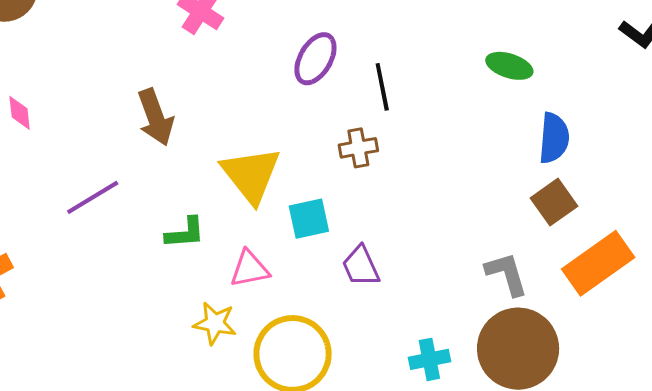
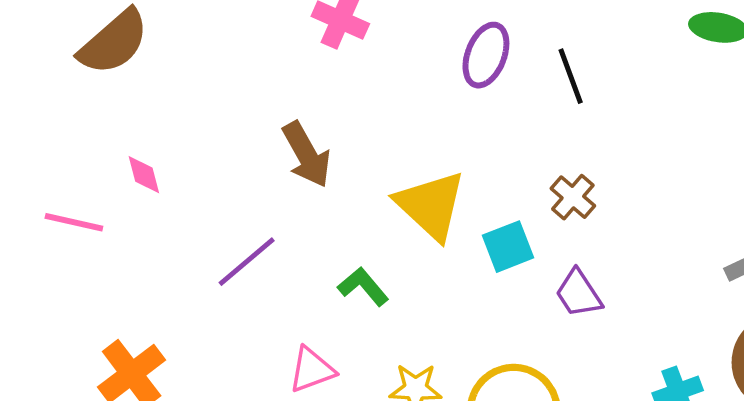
brown cross: (358, 148) -> (573, 197), moved, turned -30
green L-shape: (185, 233) -> (363, 287), turned -117
pink triangle: (249, 269) -> (312, 370), moved

